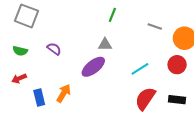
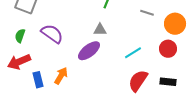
purple semicircle: (54, 49) -> (52, 34), size x1.6
green semicircle: (20, 51) -> (20, 36), turned 96
red arrow: (19, 78) -> (19, 62), size x1.6

